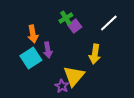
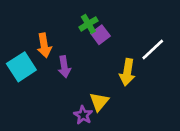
white line: (109, 23) -> (153, 49), moved
cyan square: (31, 58) -> (21, 67), moved
yellow triangle: (74, 76) -> (99, 102), size x0.7

